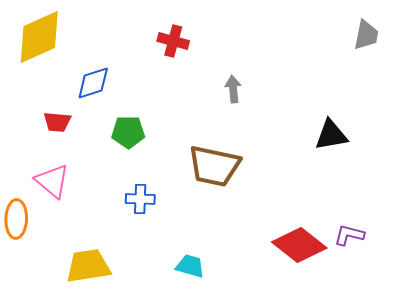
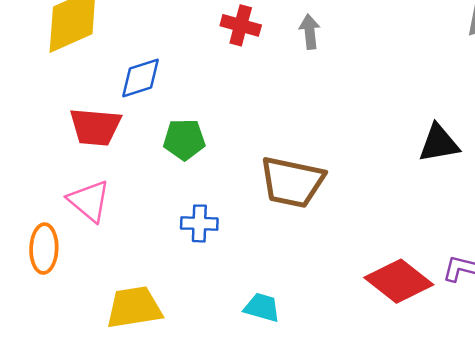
gray arrow: (233, 89) -> (310, 32), moved
red trapezoid: (57, 122) -> (95, 127), size x1.5

